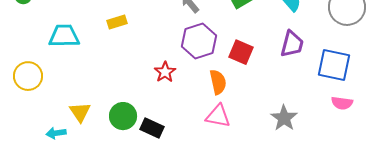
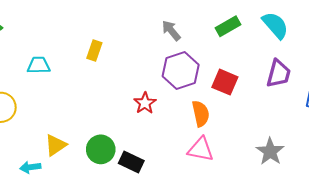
yellow rectangle: (117, 22) -> (94, 50), turned -54
cyan trapezoid: (64, 36) -> (39, 65), size x0.7
yellow triangle: (80, 112) -> (55, 145), turned 30

